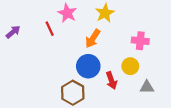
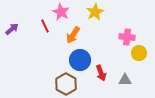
orange arrow: (93, 39) -> (73, 35), moved
yellow circle: (130, 66) -> (139, 53), moved
gray triangle: (147, 87) -> (125, 80), moved

